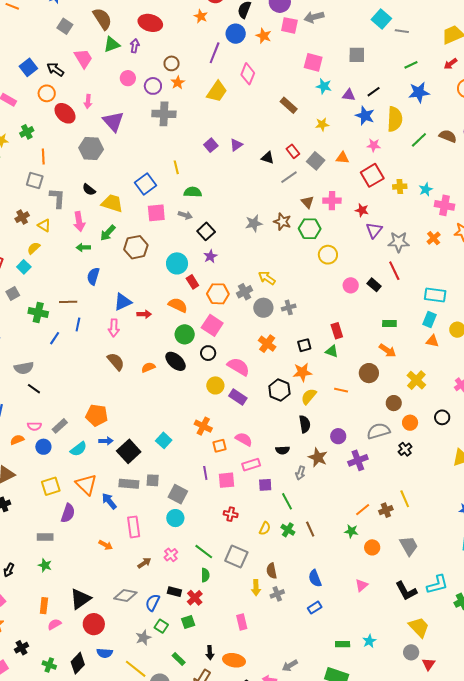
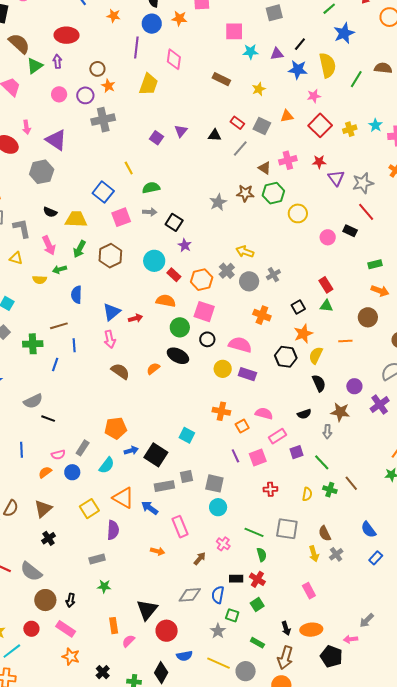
yellow semicircle: (34, 248) -> (40, 280), moved, turned -120

